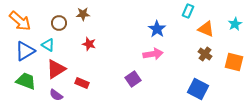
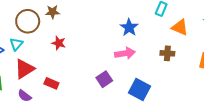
brown circle: (59, 23) -> (28, 21), size x1.5
cyan triangle: (48, 45) -> (16, 44), turned 40
brown cross: (205, 54) -> (167, 53), moved, turned -32
blue square: (198, 89) -> (139, 90), moved

